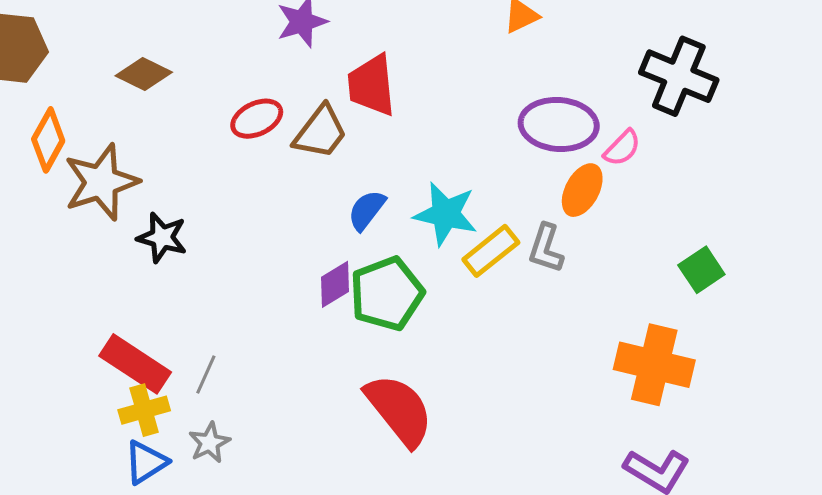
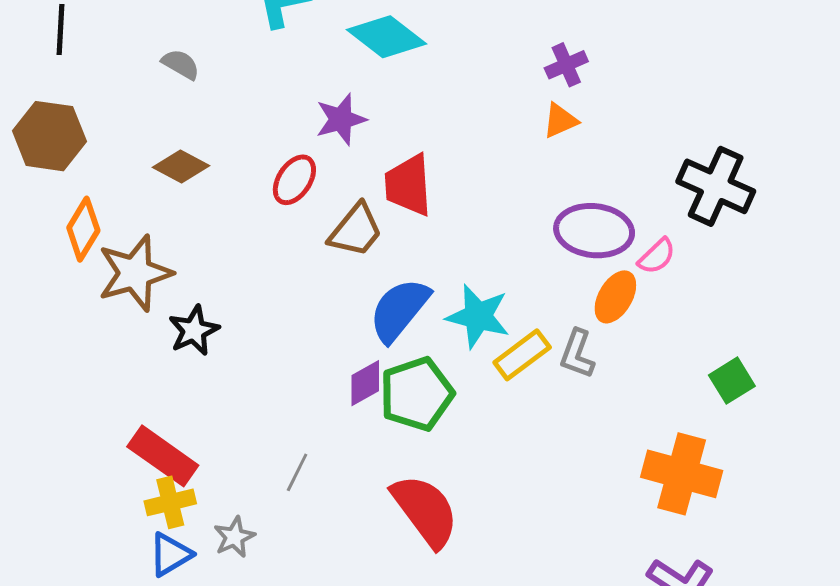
red ellipse: (257, 119) -> (294, 180), moved, turned -33
blue semicircle: (367, 210) -> (399, 310), size x1.6
black star: (162, 238) -> (194, 330), turned 30
gray line: (206, 375) -> (297, 472), moved

